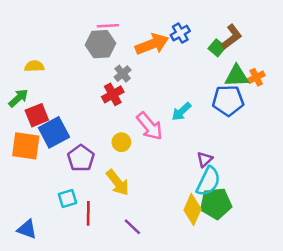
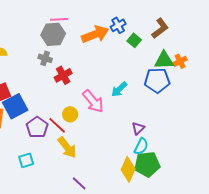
green square: (217, 48) -> (134, 40), moved
gray cross: (123, 74) -> (45, 58), moved, turned -32
cyan semicircle: (208, 181) -> (141, 146), size x0.7
red line: (88, 213) -> (57, 125), moved, turned -48

